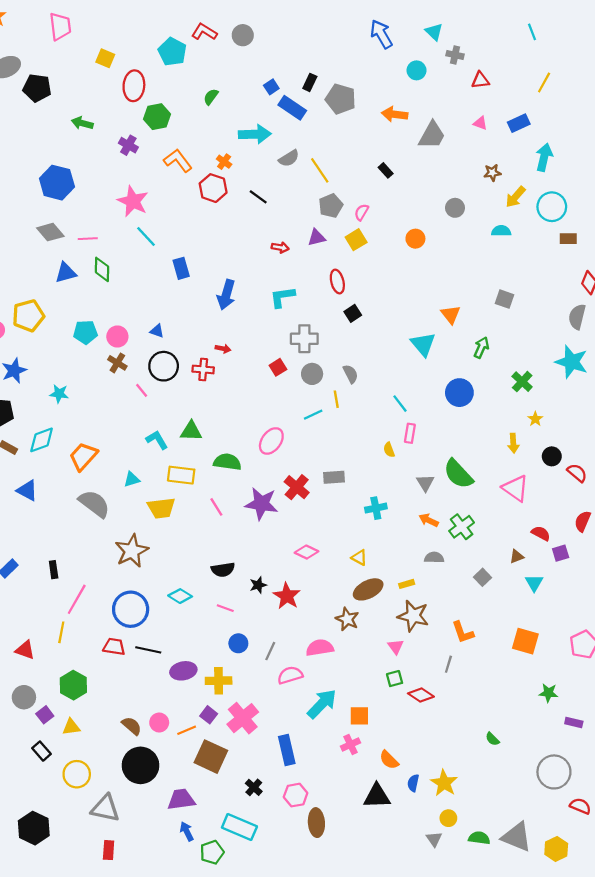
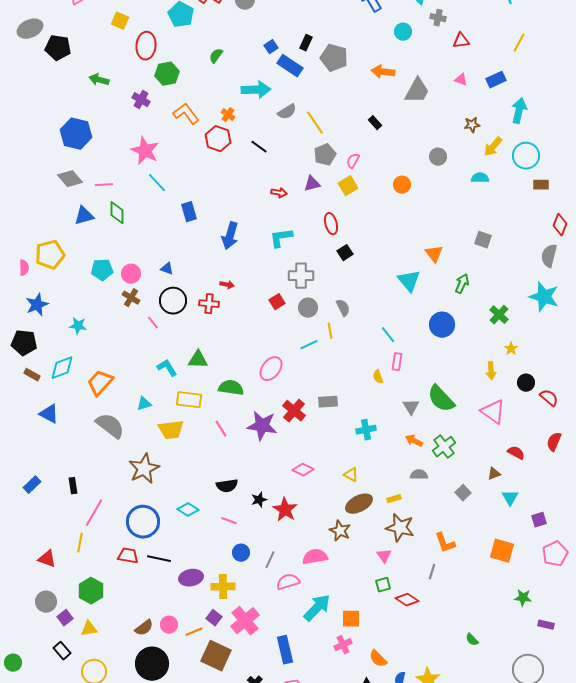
purple square: (561, 553) -> (539, 520), moved
brown semicircle: (132, 726) -> (144, 628), turned 102

